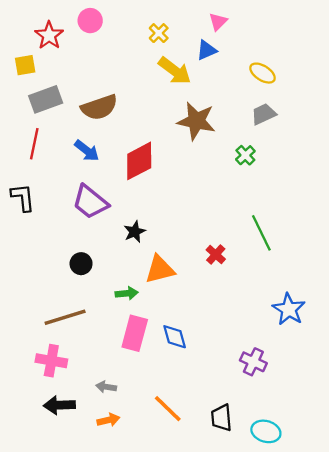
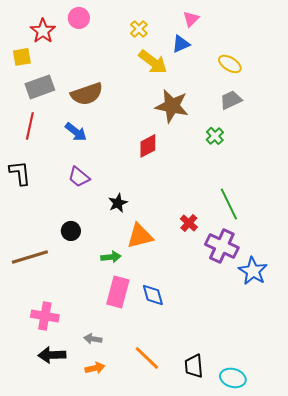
red diamond: (139, 161) -> (148, 146), moved, size x0.7
purple trapezoid: (90, 202) -> (79, 177), size x0.7
brown line: (65, 317) -> (30, 257), moved
purple cross: (253, 362) -> (222, 246), moved, size x1.4

